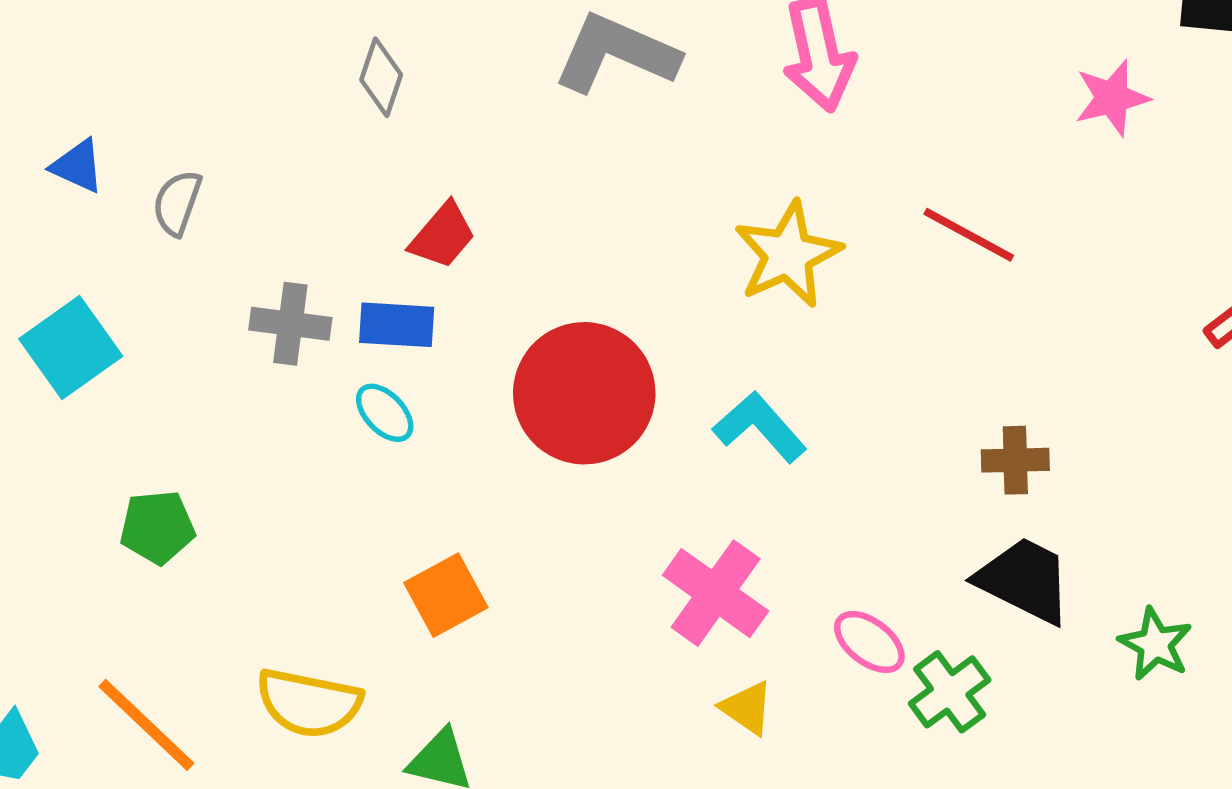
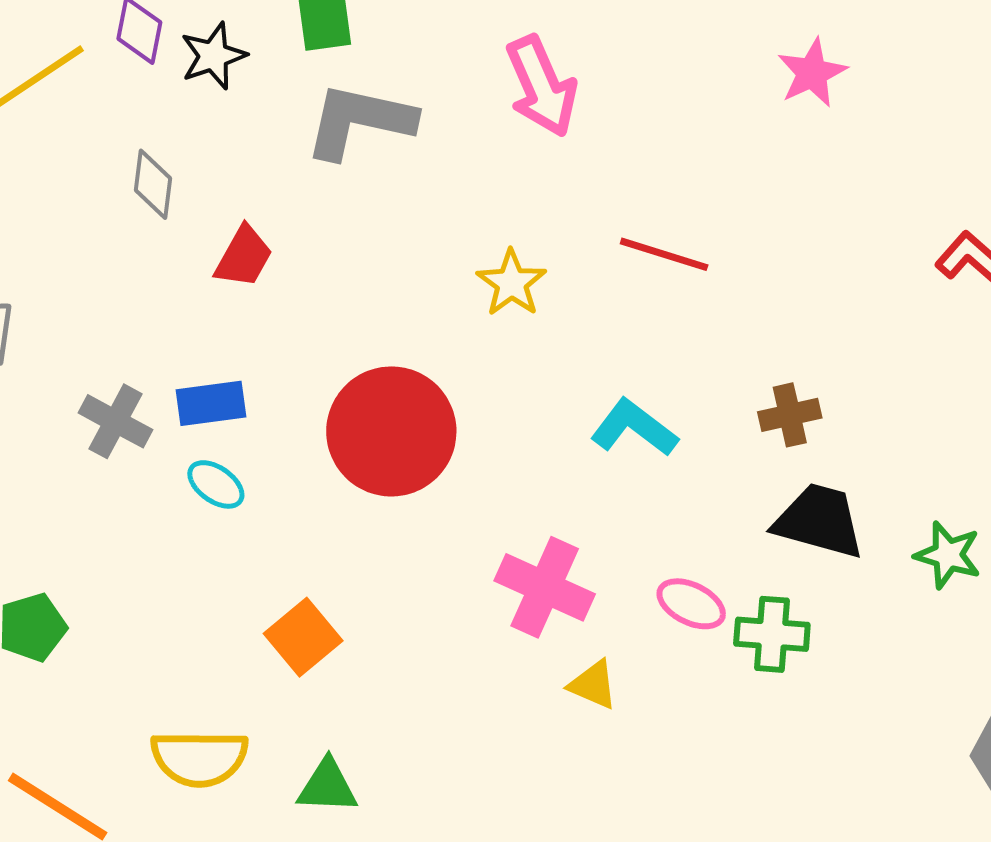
red line: (969, 235) -> (664, 254), moved
red trapezoid: (443, 236) -> (244, 257), moved
yellow star: (788, 254) -> (512, 283), moved, size x0.7
gray cross: (290, 324) -> (116, 421), turned 32
cyan L-shape: (760, 427) -> (634, 428), moved
green cross: (950, 692) -> (772, 634), turned -38

